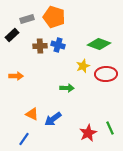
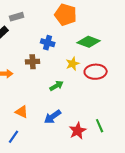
orange pentagon: (54, 17) -> (66, 15), moved
brown cross: (40, 46) -> (33, 62), moved
green arrow: (67, 88) -> (57, 86), turned -32
blue arrow: (53, 119) -> (53, 117), moved

